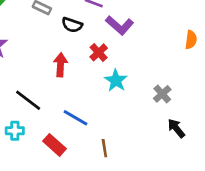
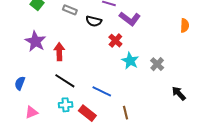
red arrow: (60, 65) -> (59, 52), moved
gray cross: (162, 94) -> (157, 64), moved
cyan cross: (15, 131) -> (66, 105), moved

